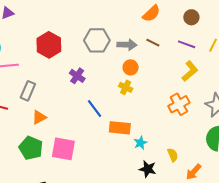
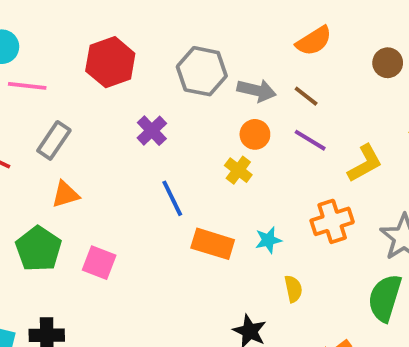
purple line: (187, 44) -> (310, 140), moved
cyan star: (140, 143) -> (268, 240), moved
pink square: (63, 149) -> (99, 263), size x0.7
yellow semicircle: (173, 155) -> (293, 289), moved

